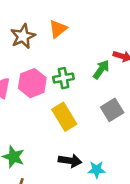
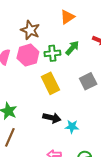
orange triangle: (58, 29) -> (67, 17), moved
brown star: (23, 36) -> (30, 30), moved, turned -30
green arrow: (101, 69) -> (72, 48), moved

